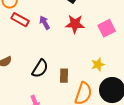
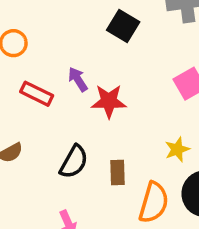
red rectangle: (20, 20) -> (37, 94), moved
red star: (75, 24) -> (109, 101), moved

